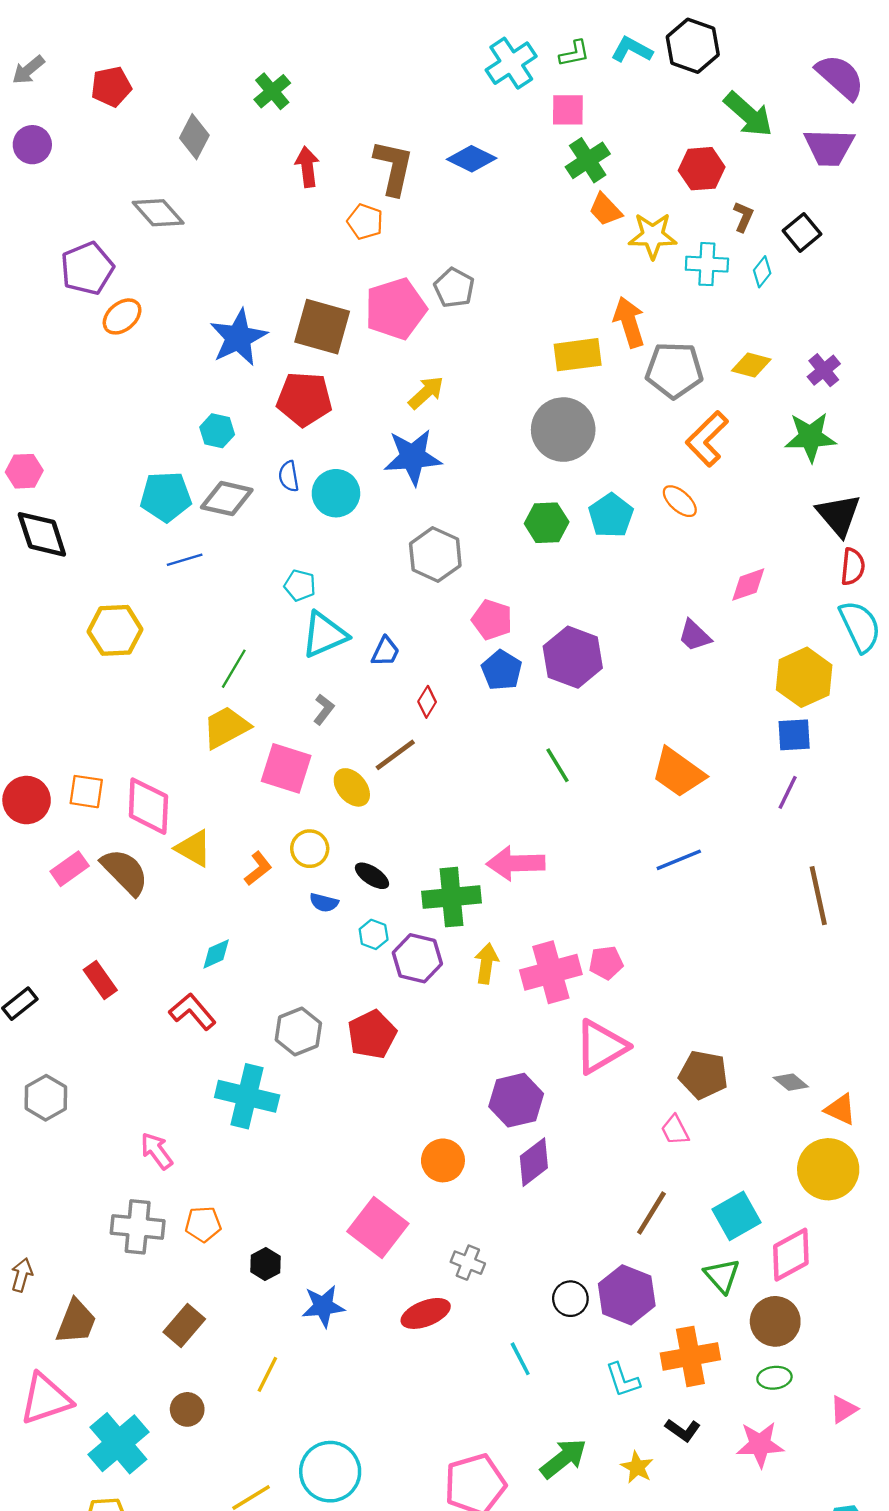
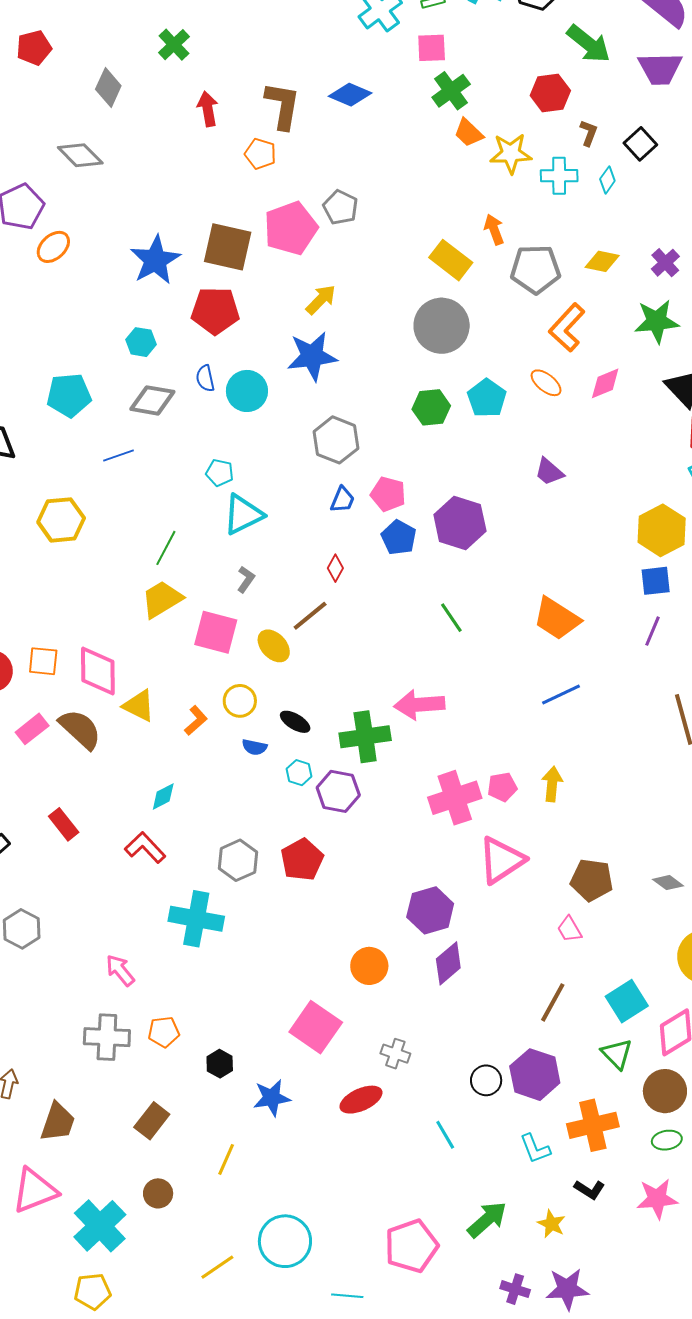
orange arrow: (629, 322) -> (494, 230), size x0.7
yellow rectangle: (578, 355) -> (451, 260), turned 48
cyan pentagon: (166, 497) -> (69, 395), moved
pink diamond: (748, 585) -> (605, 383), moved
purple trapezoid: (695, 636) -> (549, 472), moved
blue trapezoid: (385, 652) -> (342, 500), moved
yellow arrow: (486, 964) -> (552, 784), moved

